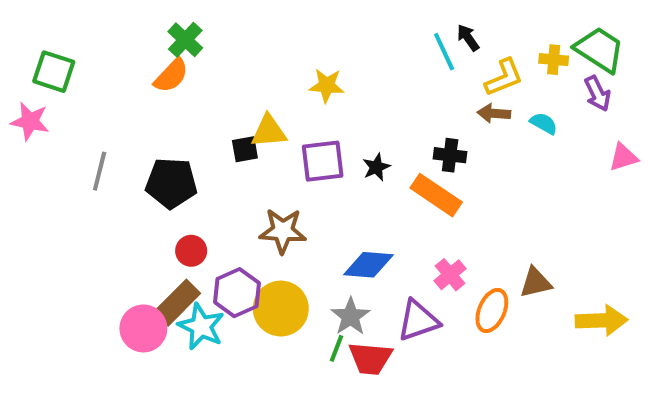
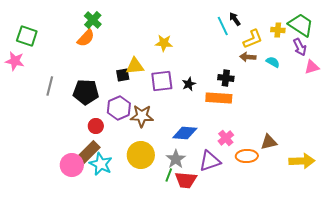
pink triangle: (623, 157) -> (312, 67), moved
orange rectangle: (436, 195) -> (219, 98), turned -30
purple hexagon: (237, 293) -> (119, 108), moved
orange ellipse: (492, 311) -> (247, 156), turned 65

